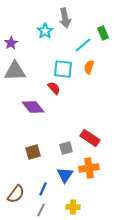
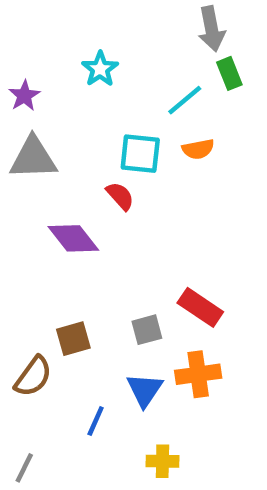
gray arrow: (65, 18) -> (212, 29), moved
orange semicircle: (89, 67) -> (198, 149), turned -120
brown semicircle: (16, 194) -> (33, 376), moved
gray line: (41, 210) -> (24, 468), moved

